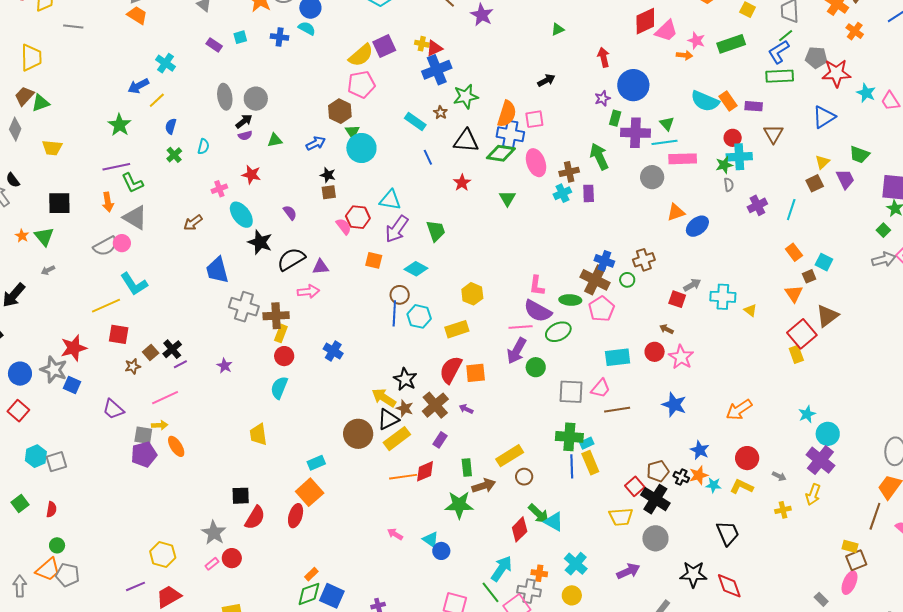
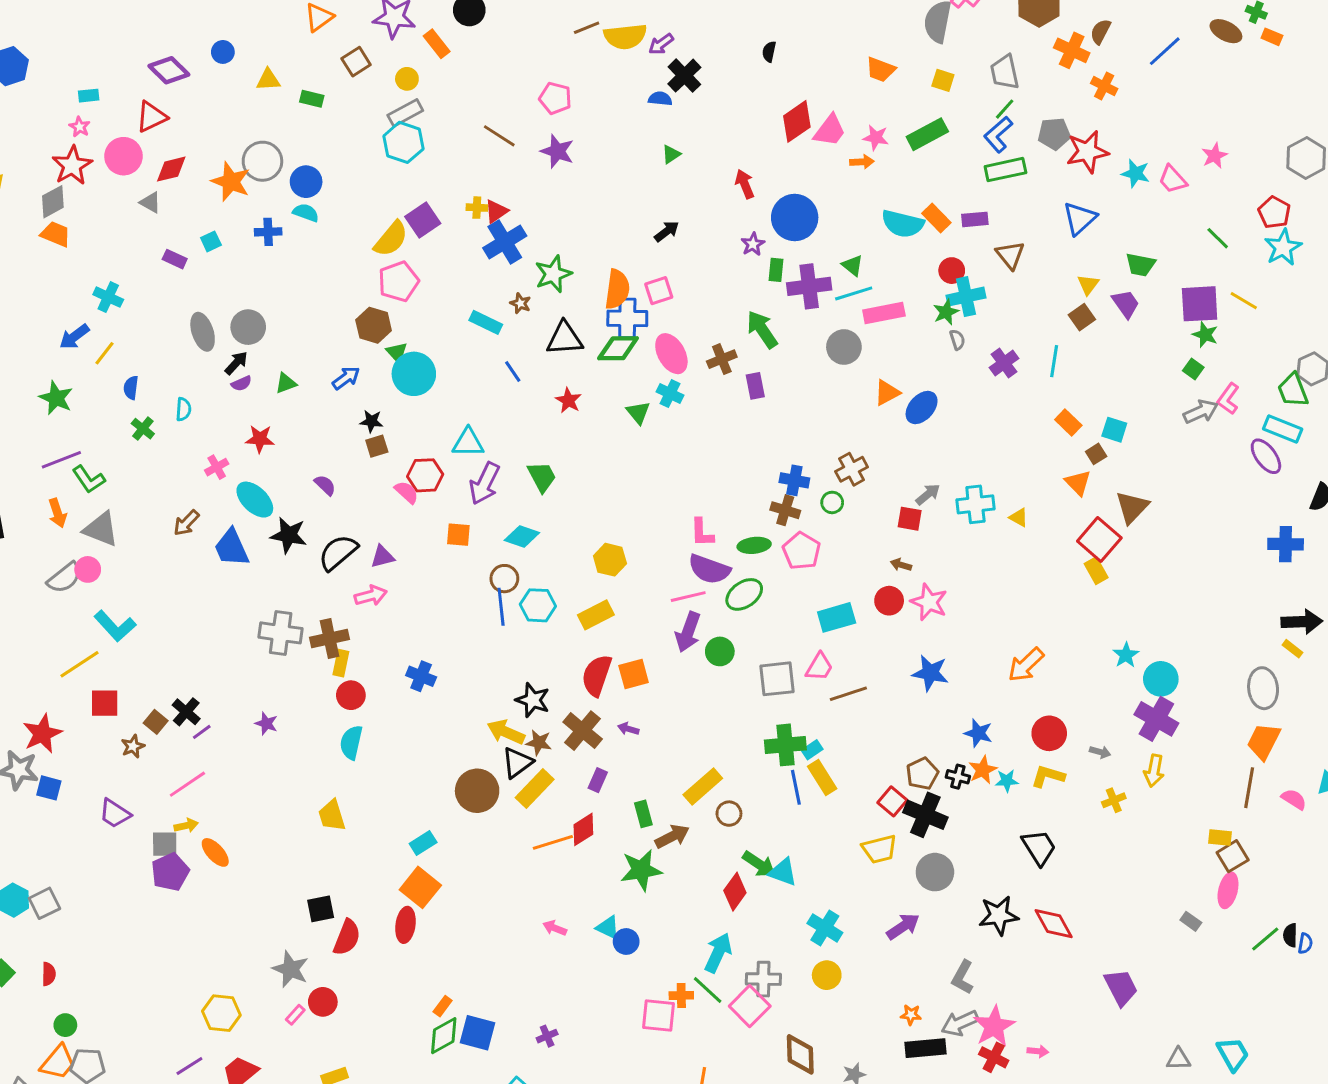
cyan cross: (562, 193) -> (670, 394), moved, turned -30
blue trapezoid: (217, 270) -> (232, 548), moved
brown cross: (595, 280) -> (785, 510), size x0.7
orange cross: (539, 573) -> (681, 995), moved

